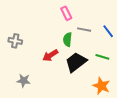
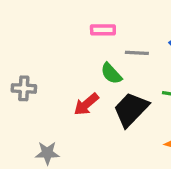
pink rectangle: (66, 13) -> (103, 30), turned -56
green semicircle: (67, 39) -> (111, 73), turned -40

